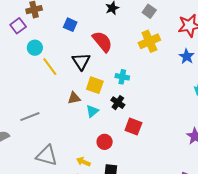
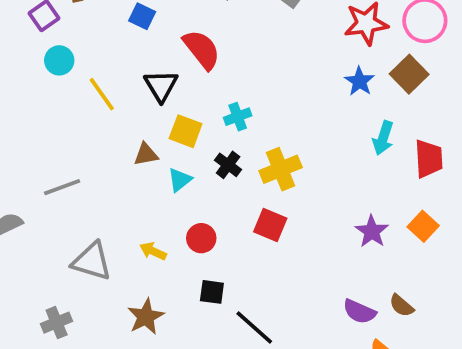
yellow cross: (149, 41) -> (281, 169), moved
cyan circle: (35, 48) -> (59, 60), moved
cyan cross: (122, 77) -> (238, 117), turned -32
red square: (133, 126) -> (270, 225), moved
yellow arrow: (83, 162) -> (153, 251), moved

